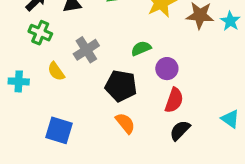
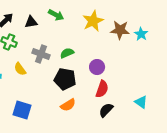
green semicircle: (141, 48) -> (67, 53), moved
gray cross: (86, 50) -> (41, 54), turned -36
orange semicircle: (125, 123) -> (68, 105), turned 98

